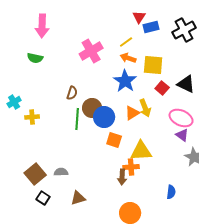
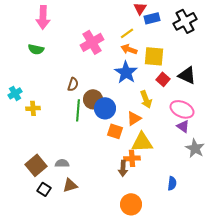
orange triangle: (132, 113) -> (134, 118), moved
brown triangle: (78, 198) -> (70, 185), moved

